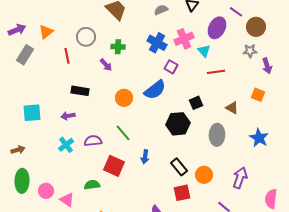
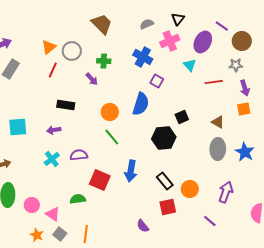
orange triangle: (46, 32) -> (49, 47), moved
pink cross: (184, 39) -> (170, 41), moved
red line: (67, 56) -> (53, 70), turned 35
purple arrow: (267, 66) -> (245, 88), moved
red line: (216, 72) -> (214, 82), moved
blue semicircle: (155, 90) -> (141, 104), turned -35
orange square: (258, 95) -> (244, 109), turned -32
green line: (123, 133) -> (112, 137), moved
gray ellipse: (217, 135) -> (218, 149), moved
blue arrow: (145, 157) -> (131, 171), size x1.5

